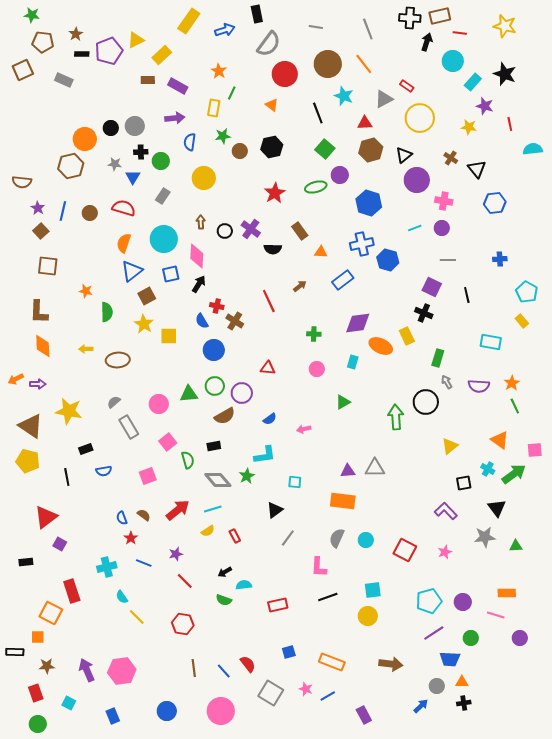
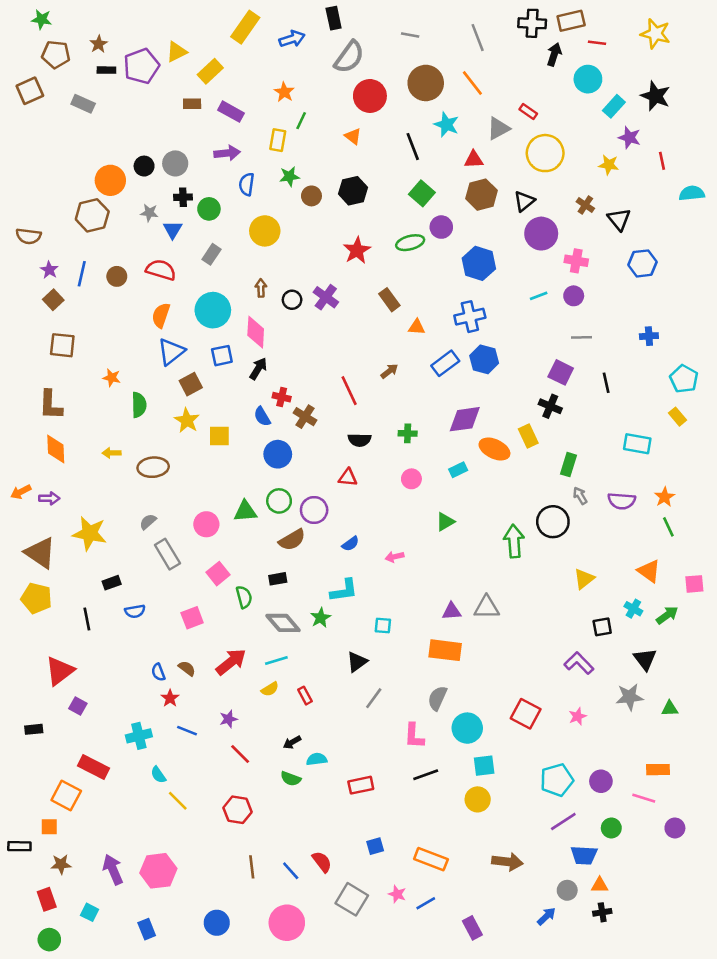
black semicircle: (273, 249) -> (360, 440), moved
blue hexagon: (388, 260) -> (484, 359), moved
cyan rectangle: (353, 362) -> (458, 470), turned 48
green arrow: (514, 474) -> (667, 615), size x0.7
cyan circle: (366, 540) -> (467, 728), moved, size x1.5
red rectangle: (72, 591) -> (93, 767), turned -45

